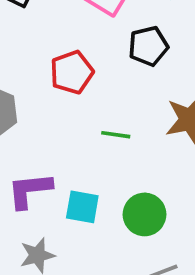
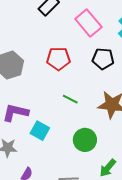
green circle: (145, 214) -> (85, 140), moved

